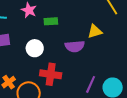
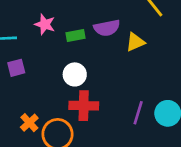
purple semicircle: (75, 46) -> (107, 28), moved
white circle: (35, 48) -> (75, 74), moved

